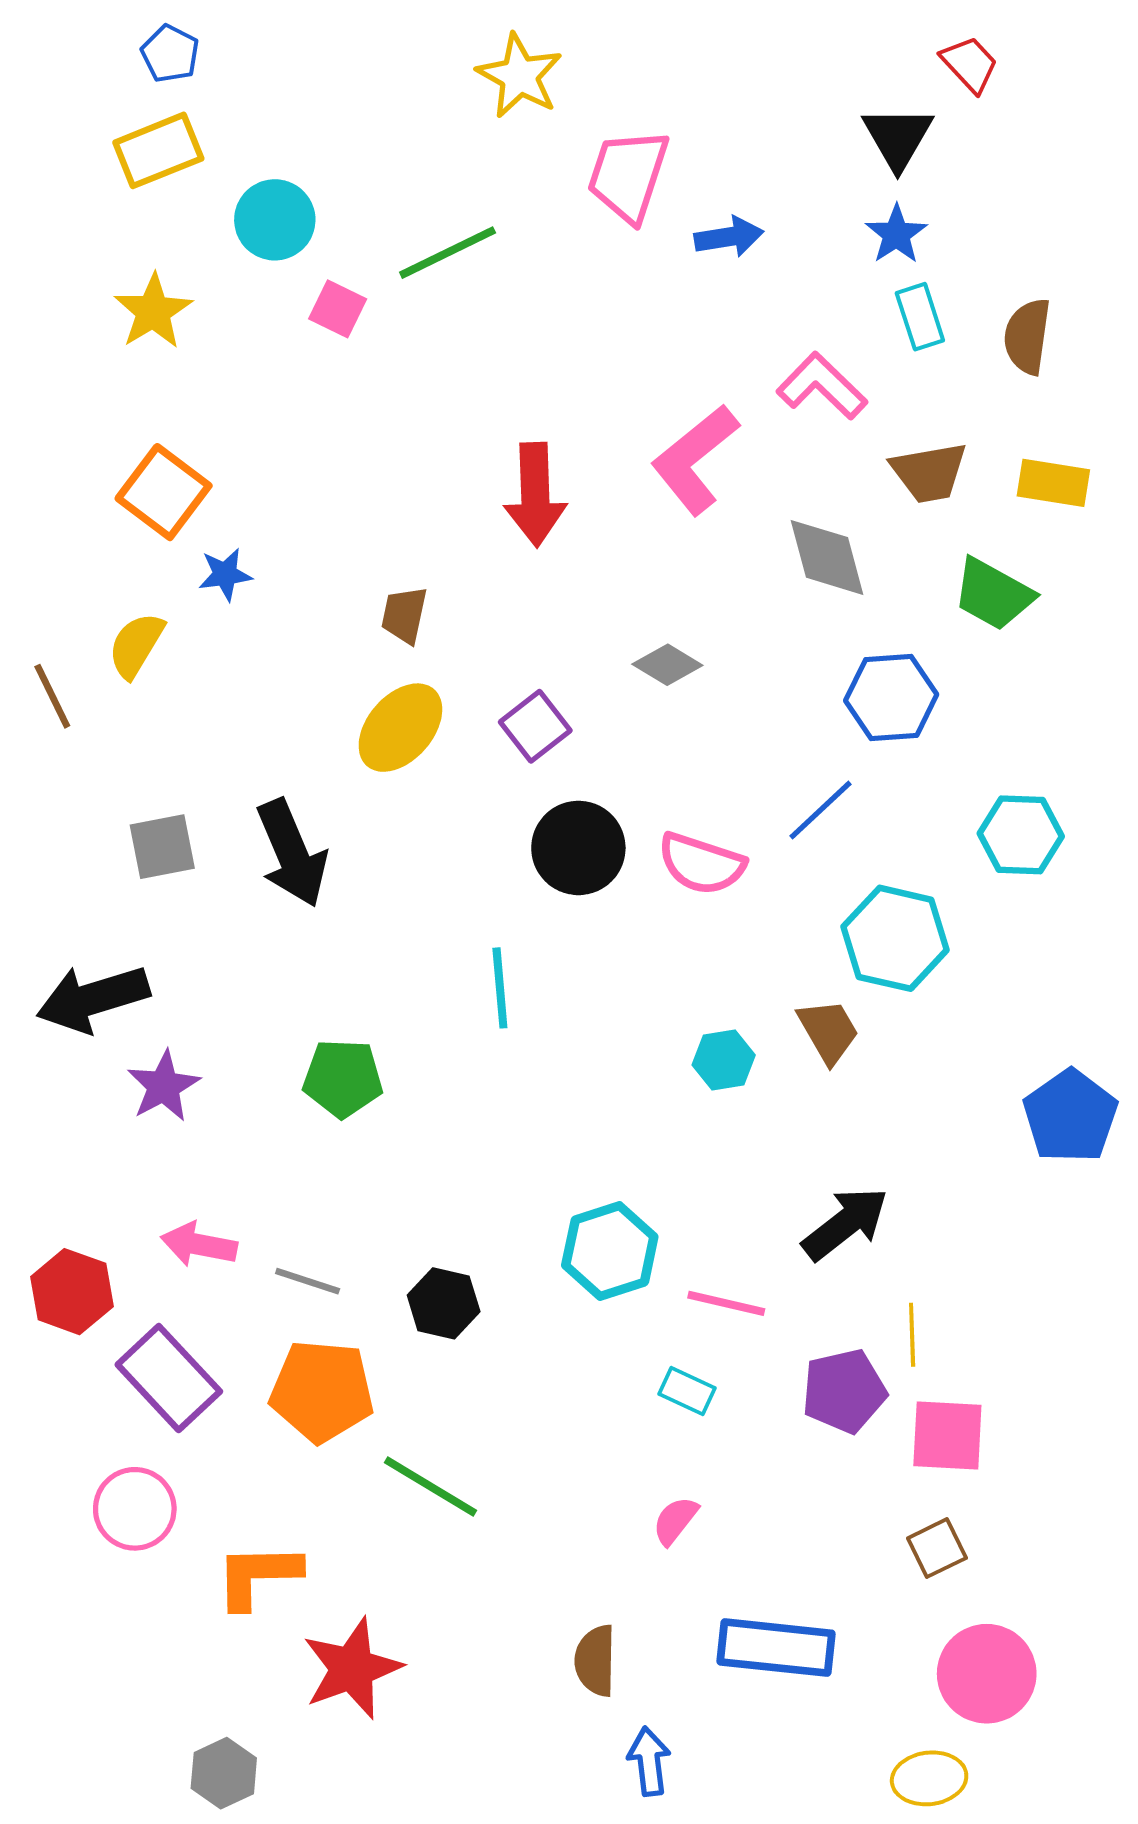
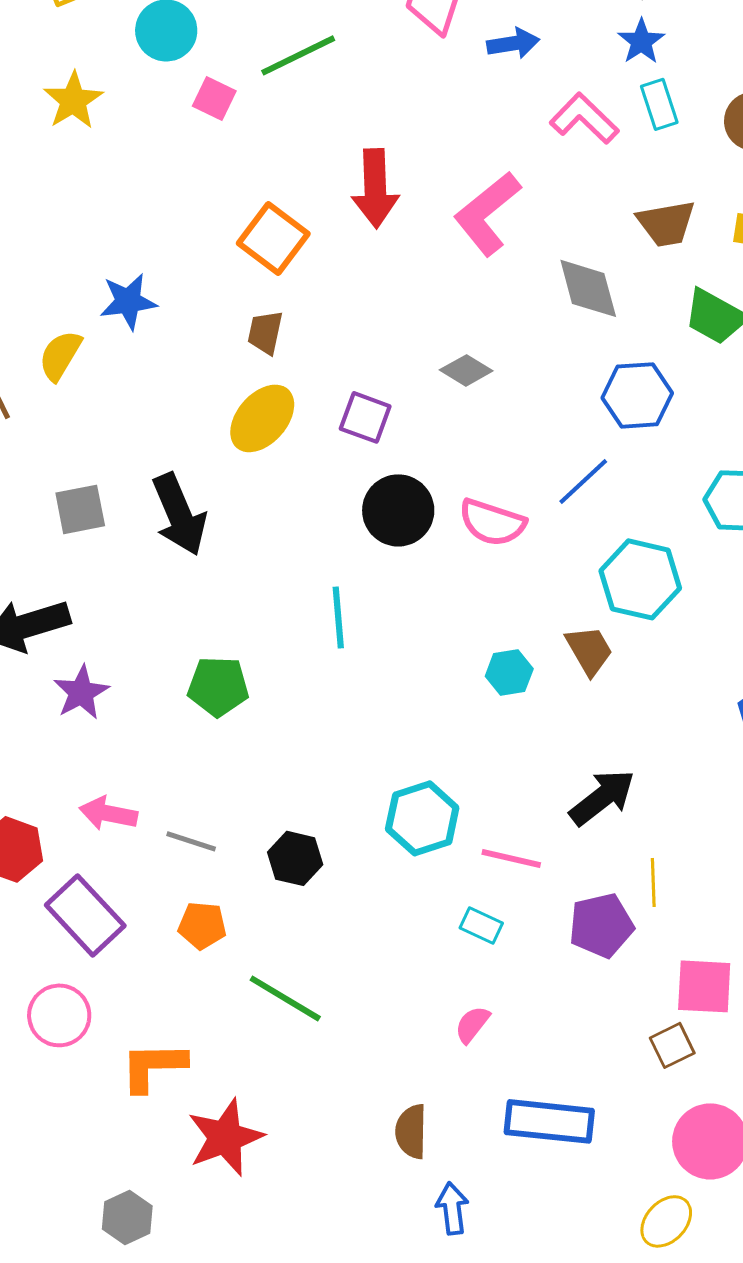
pink L-shape: (822, 386) -> (584, 118), moved
orange square: (164, 492) -> (273, 238), moved
red arrow: (535, 495) -> (375, 188), moved
blue star: (225, 574) -> (128, 301), size x1.4
purple square: (535, 726) -> (365, 417), turned -32
orange pentagon: (322, 1391) -> (202, 925), size x0.6
pink square: (947, 1436) -> (704, 986), moved
yellow ellipse: (929, 1778) -> (666, 1221), turned -40

